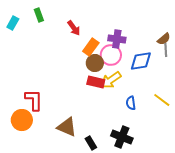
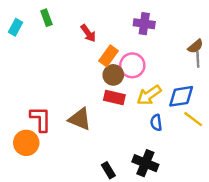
purple cross: (117, 39) -> (144, 24), moved
blue diamond: (141, 61) -> (181, 96), moved
yellow arrow: (111, 80) -> (149, 95), moved
brown triangle: (67, 127) -> (80, 119), moved

